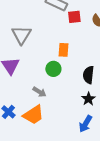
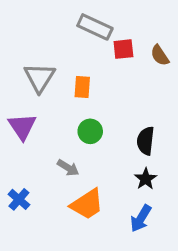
orange rectangle: (63, 50) -> (82, 87), moved
orange trapezoid: (33, 115) -> (87, 204), moved

